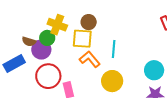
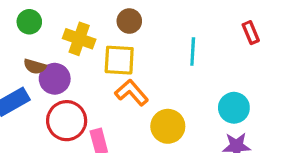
brown circle: (89, 22) -> (129, 21), moved
green circle: (47, 38) -> (29, 22), moved
cyan line: (114, 49) -> (193, 52), moved

